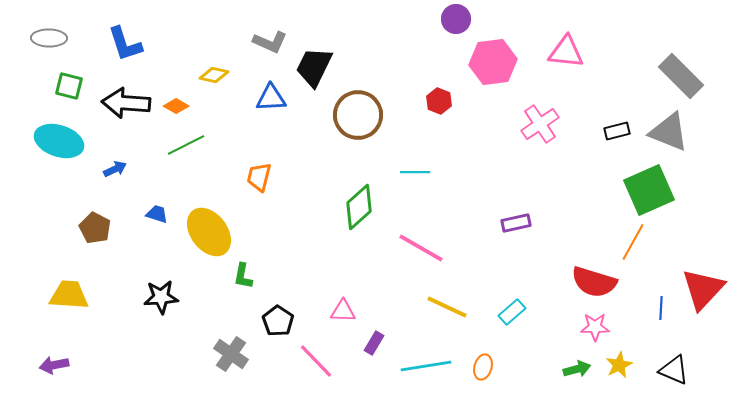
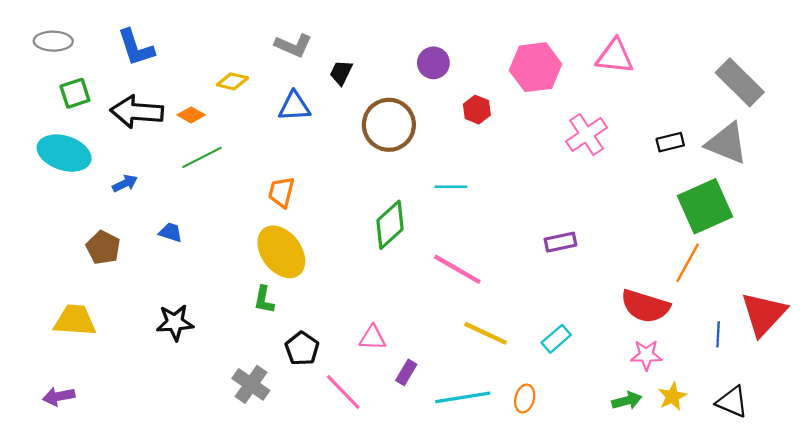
purple circle: (456, 19) -> (433, 63), moved
black trapezoid: (314, 67) -> (341, 73), size x0.6
green square: (69, 86) -> (75, 93), turned -32
yellow ellipse: (209, 232) -> (281, 252), moved

